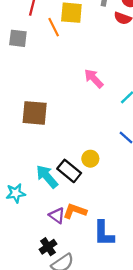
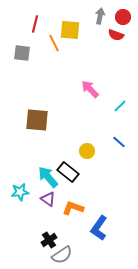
yellow circle: (90, 159) -> (87, 151), moved
purple triangle: (57, 215) -> (48, 199), moved
blue L-shape: (104, 233) -> (99, 228), turned 35

